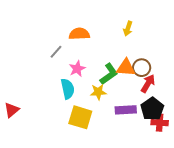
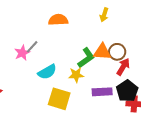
gray line: (56, 52) -> (32, 47), moved
pink star: (77, 69) -> (22, 53), moved
cyan semicircle: (68, 89) -> (47, 72), turned 72

